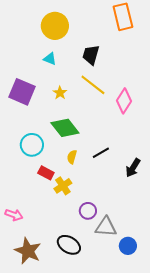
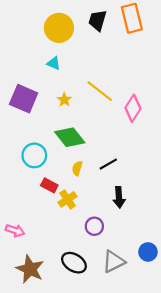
black trapezoid: (91, 55) -> (98, 20), moved
black arrow: (133, 168) -> (119, 197), moved, turned -36
gray triangle: (106, 227) -> (114, 262), moved, turned -30
blue circle: (128, 246) -> (148, 252), moved

